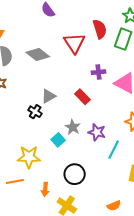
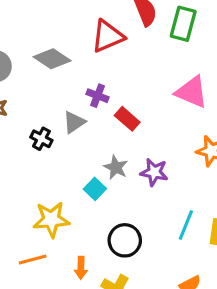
red triangle: (74, 43) -> (108, 36), turned 45
purple cross: (99, 72) -> (98, 96), moved, turned 32
black cross: (35, 112) -> (41, 139), moved
cyan line: (114, 150) -> (186, 225), moved

